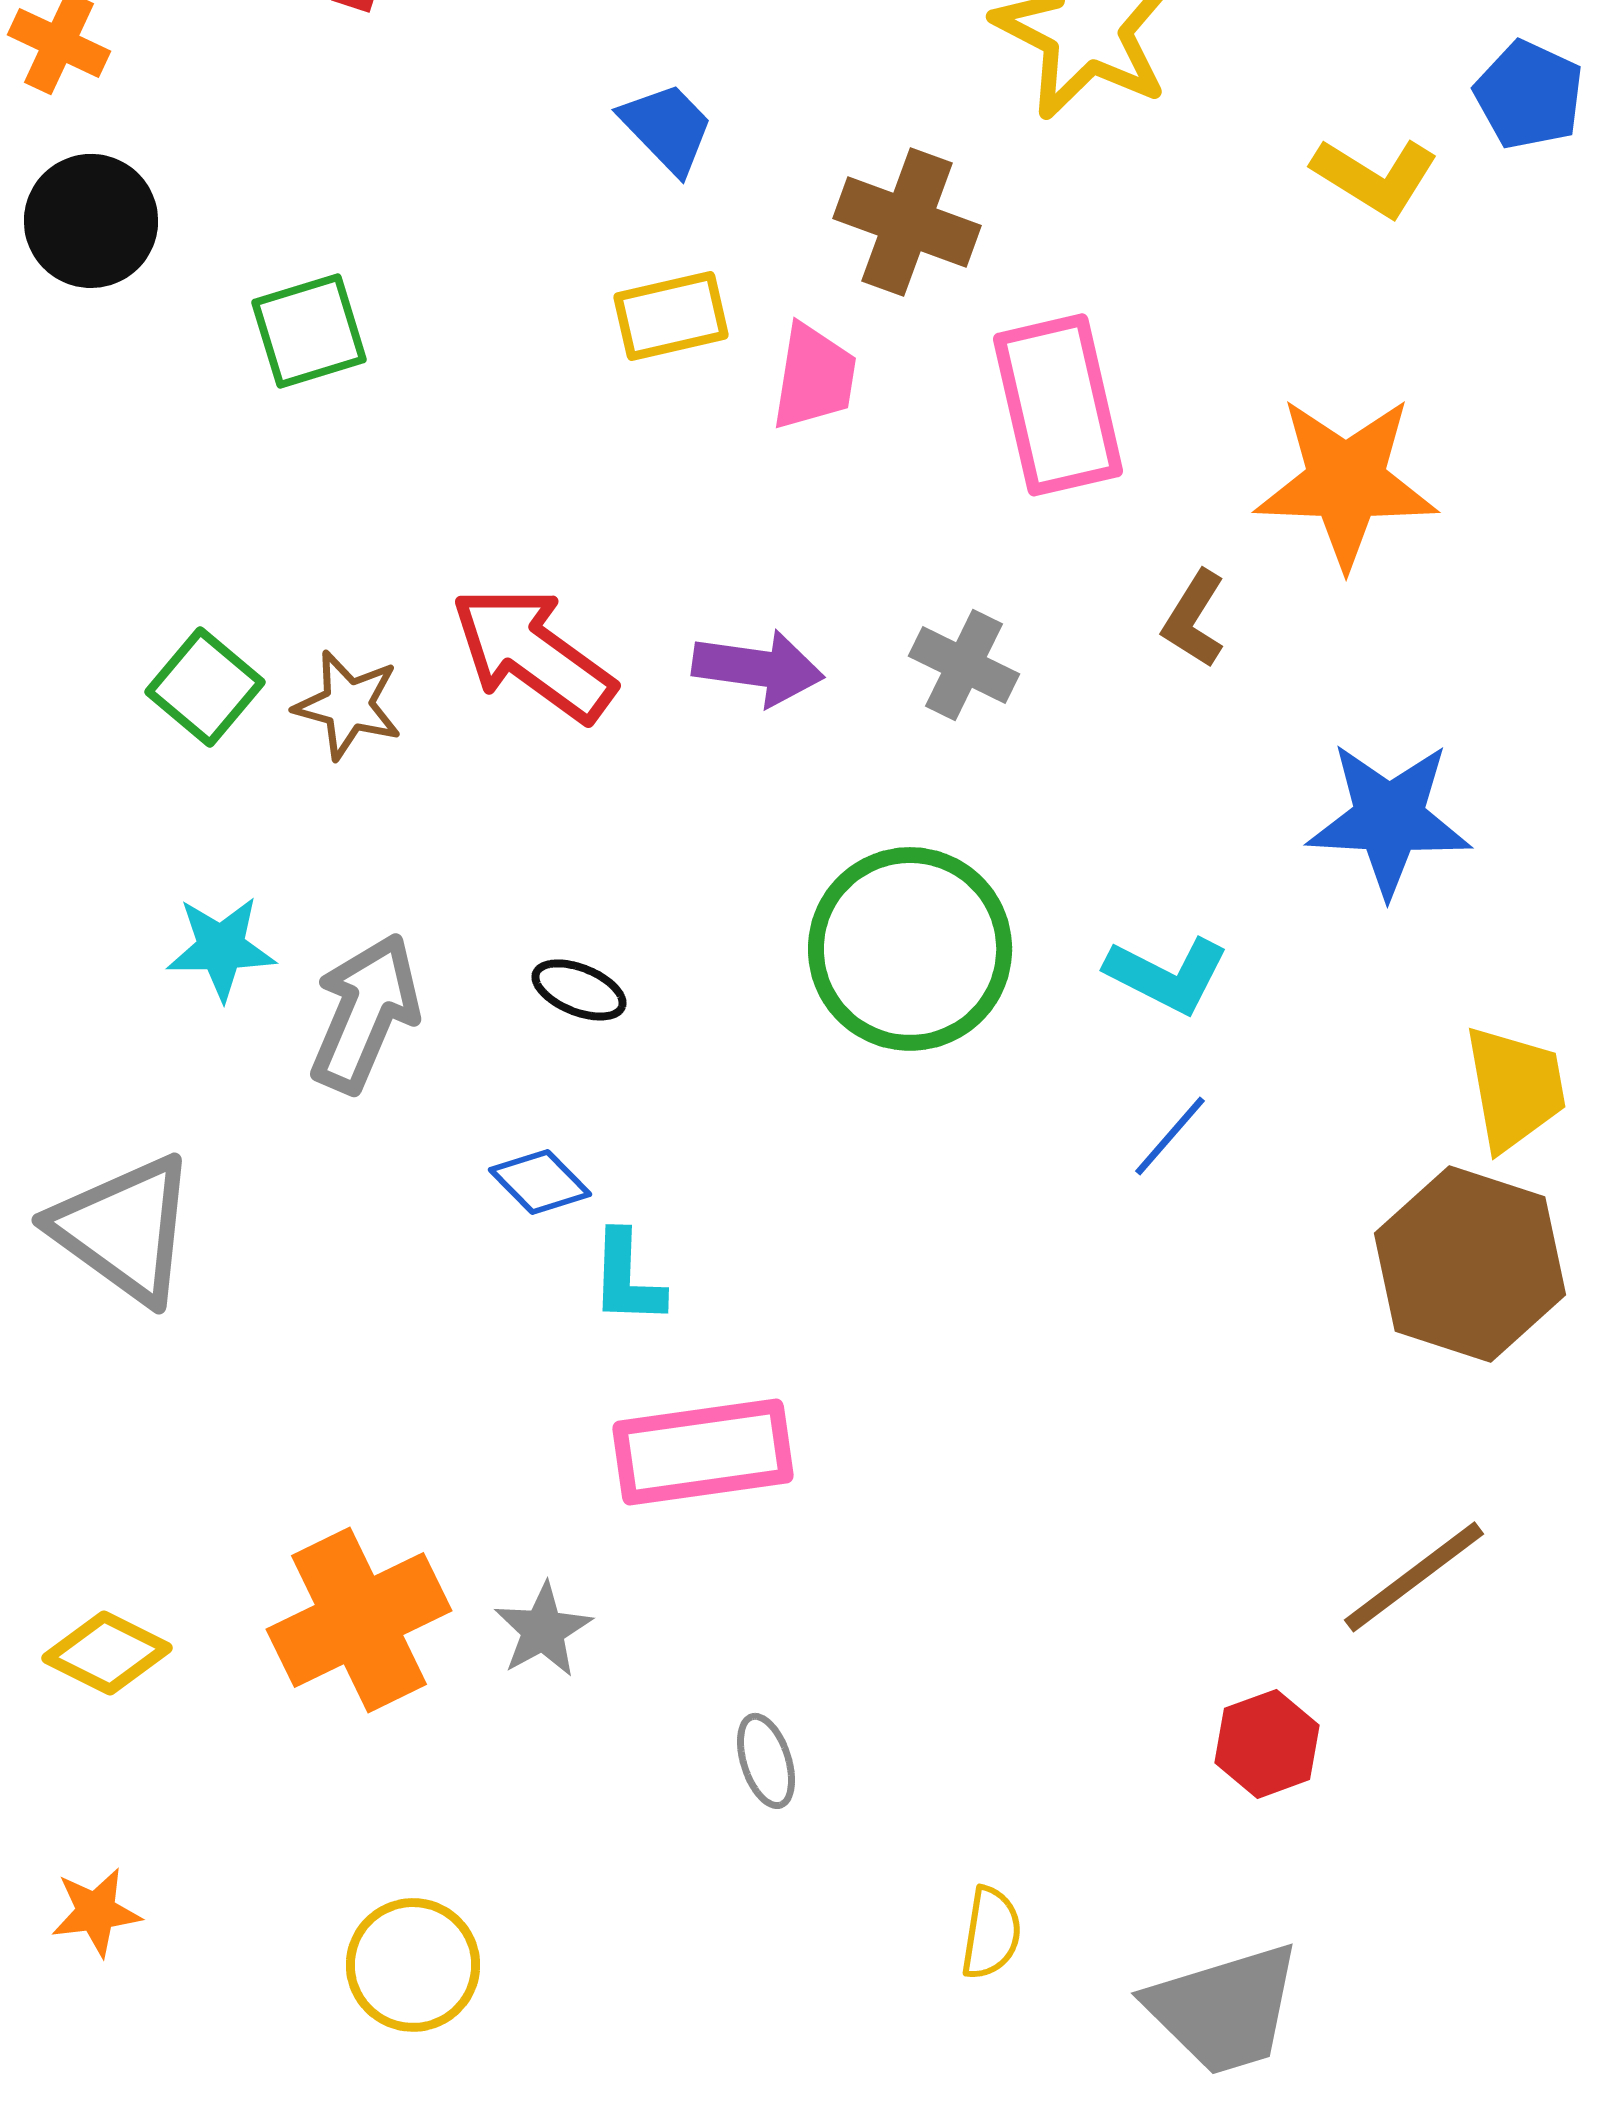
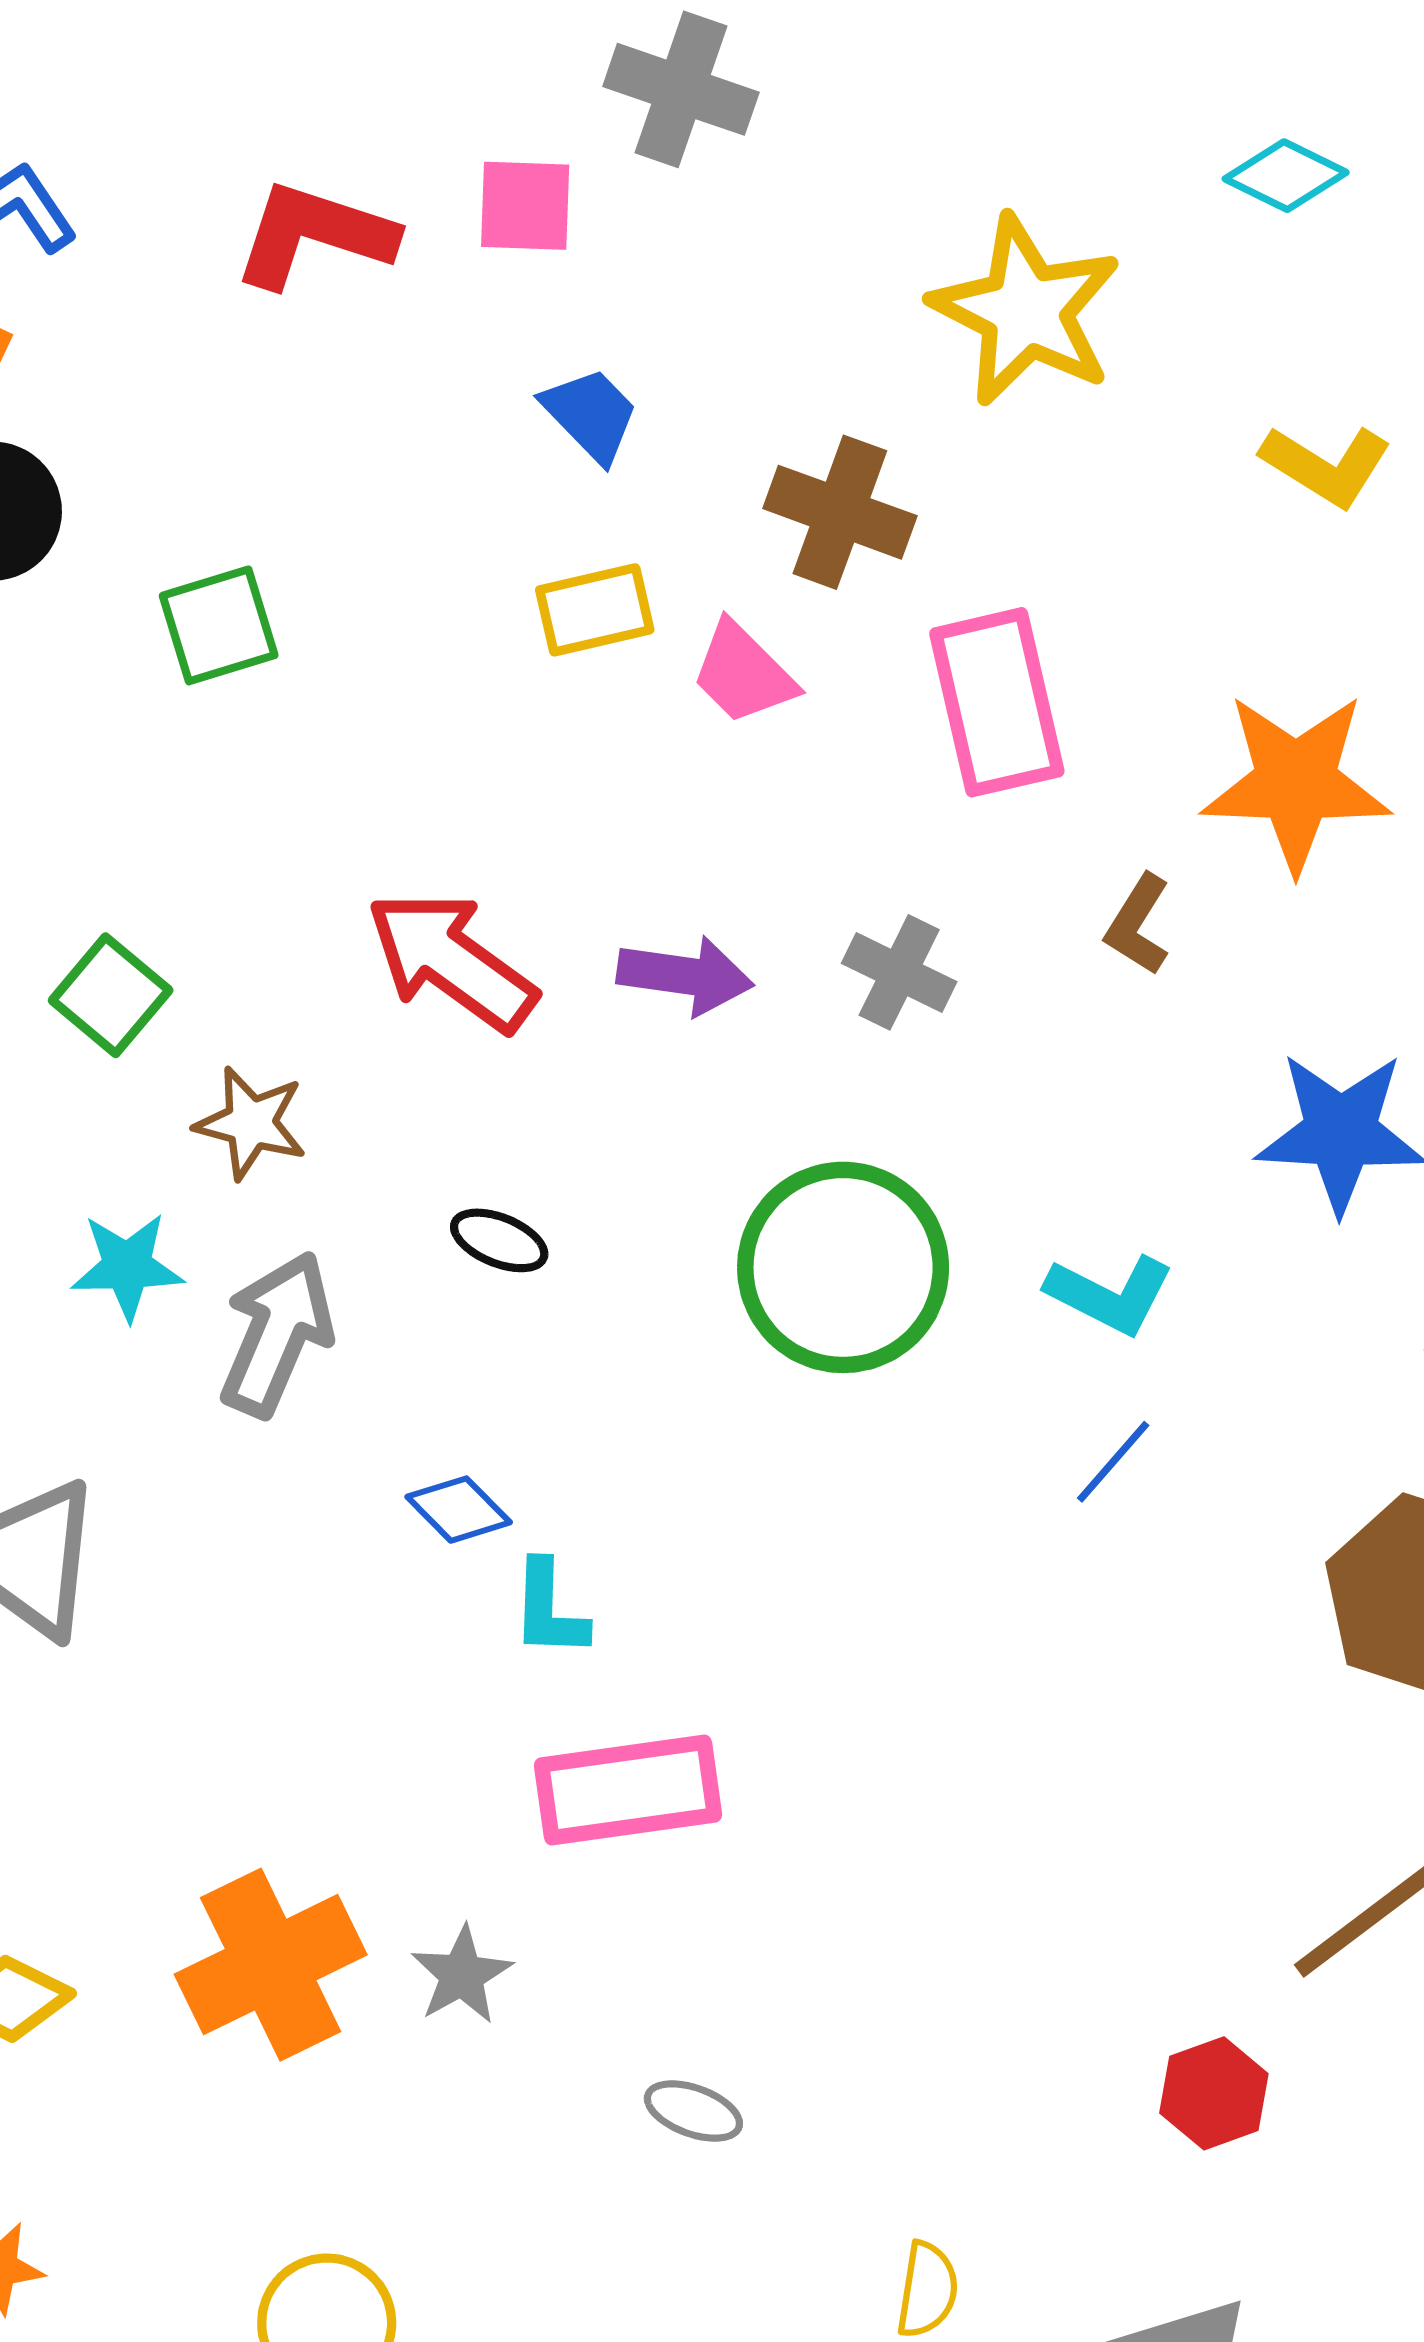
pink trapezoid: (814, 377) -> (743, 673), turned 126
brown star: (348, 705) -> (251, 1123), moved
black ellipse: (579, 990) -> (499, 1240), moved
gray ellipse: (766, 1761) -> (693, 2111), turned -52

